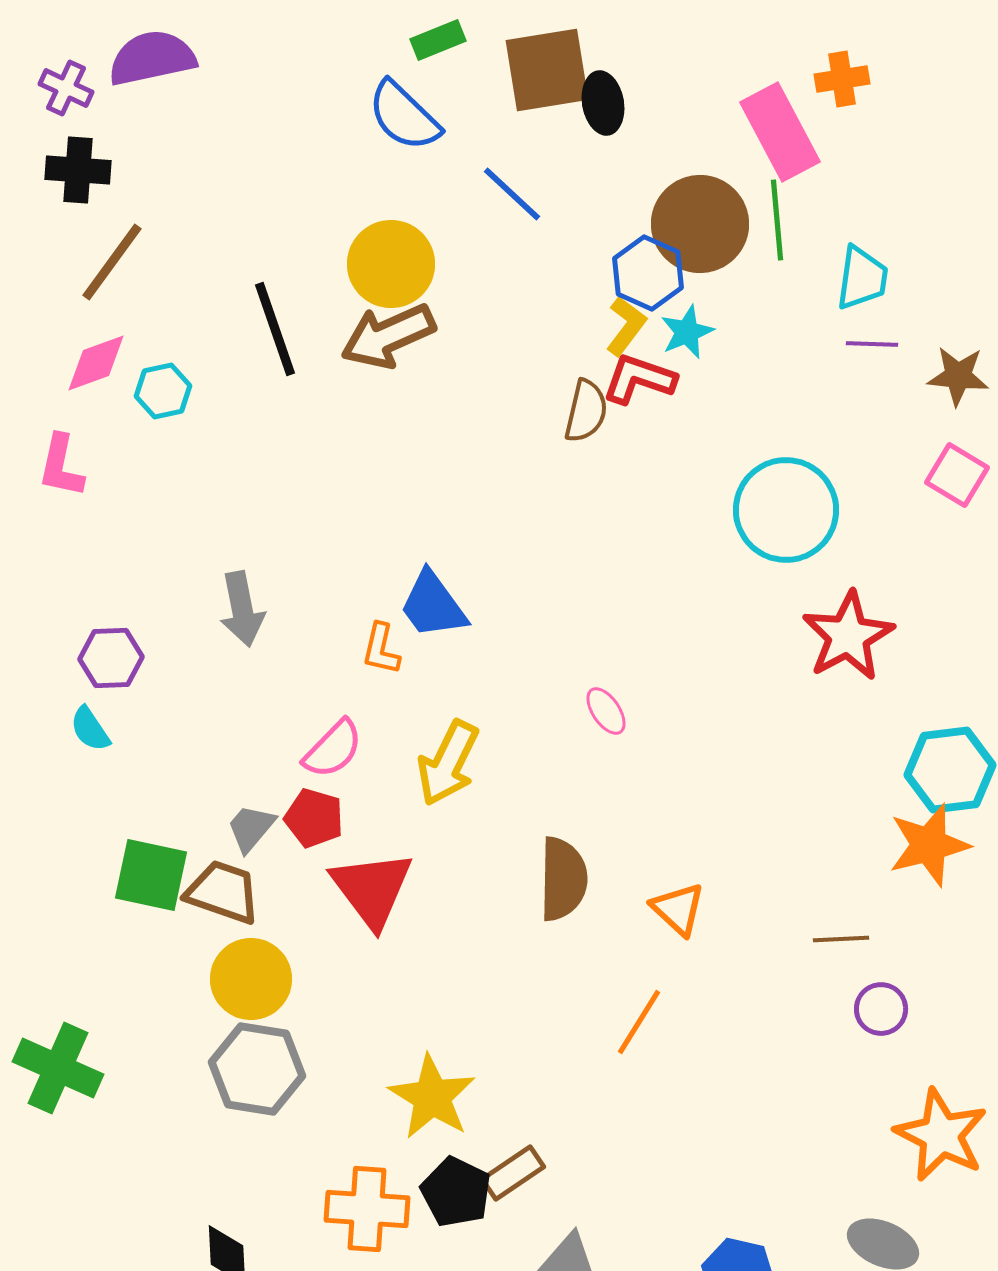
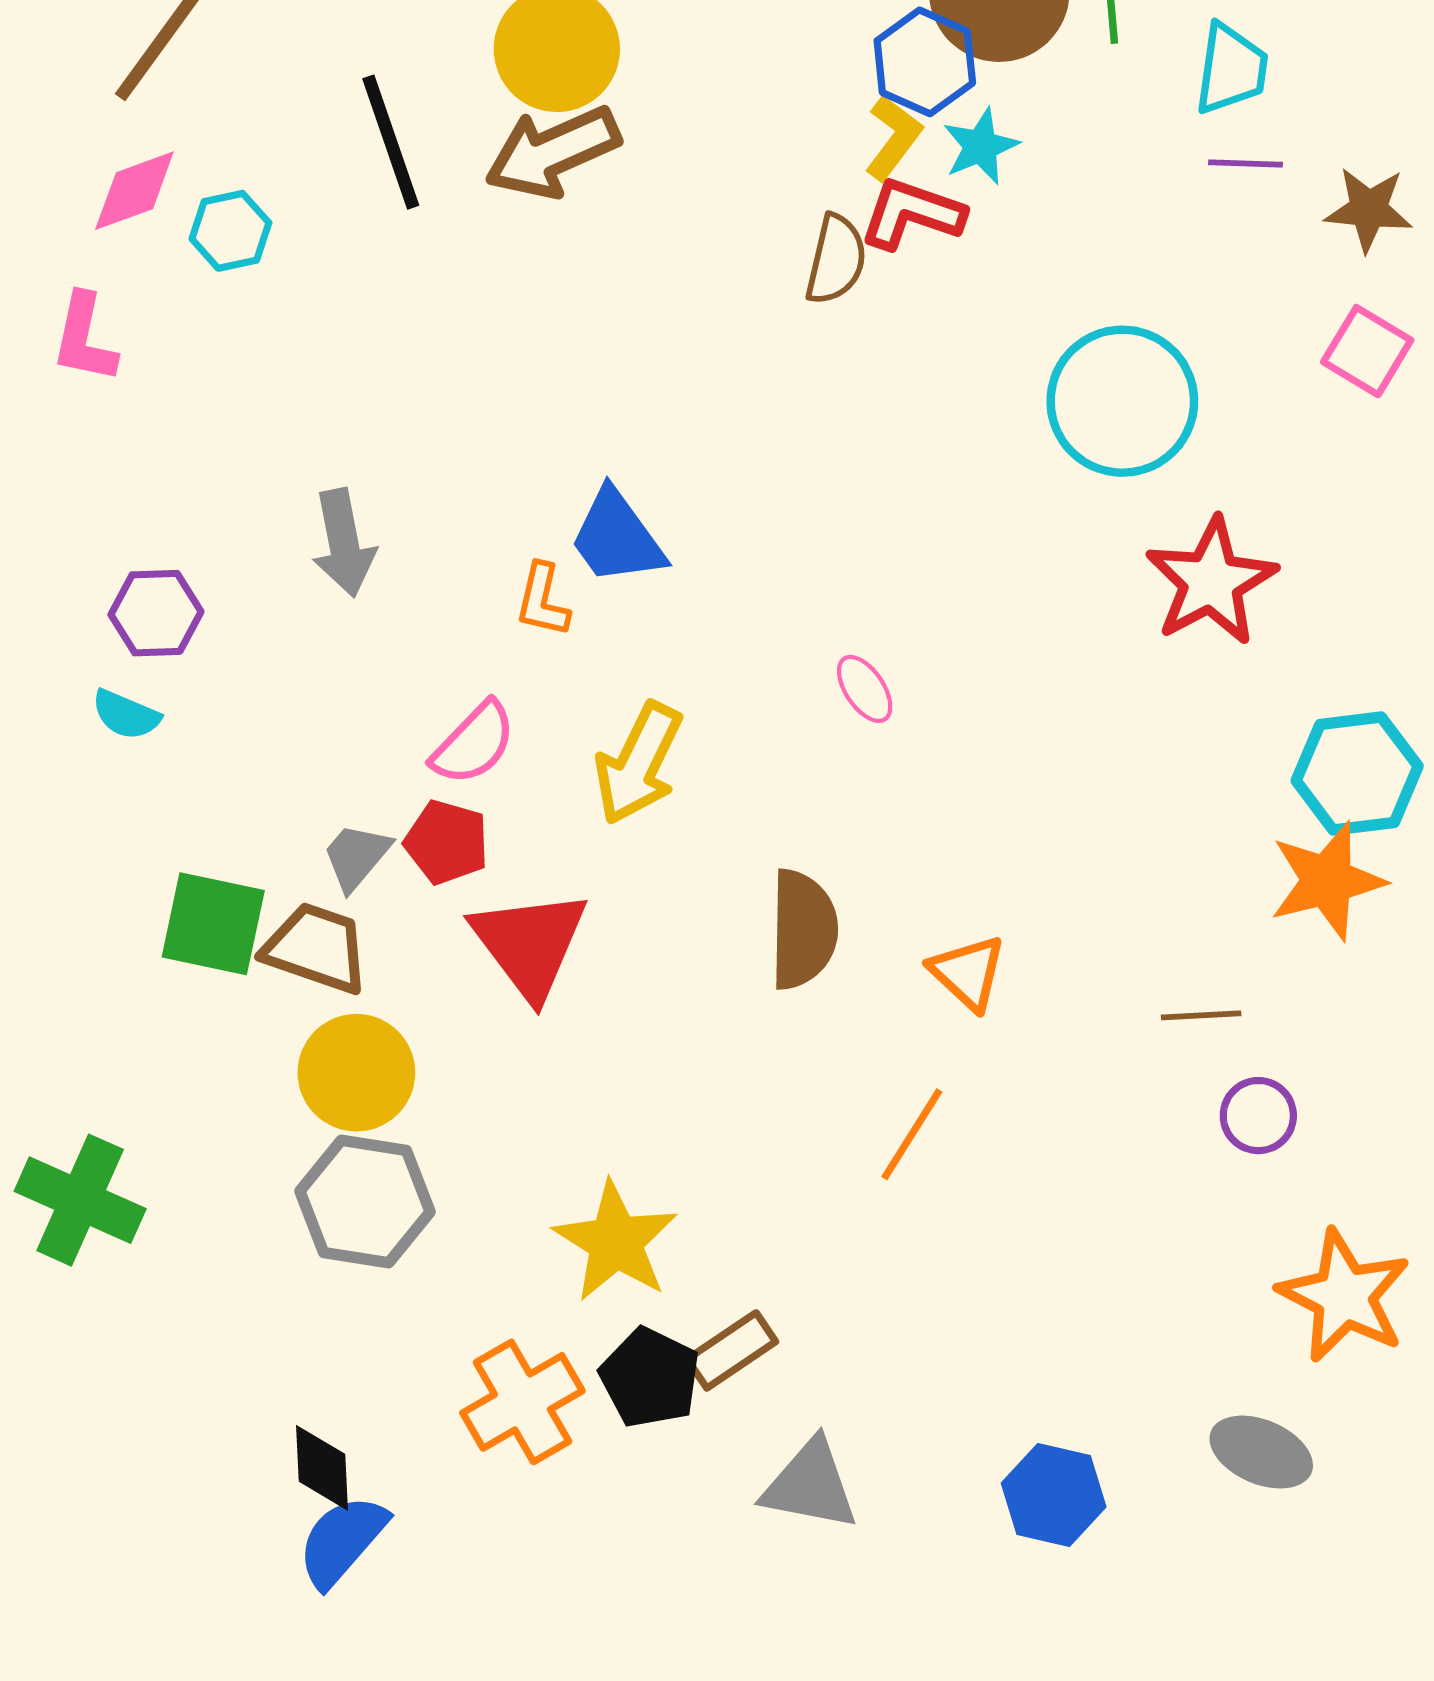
cyan semicircle: (90, 729) -> (126, 715), turned -33
orange cross: (367, 1209) -> (522, 1402), turned -34

